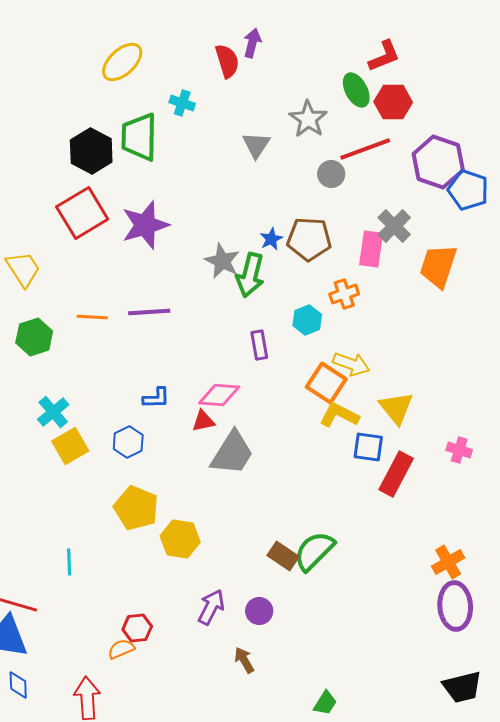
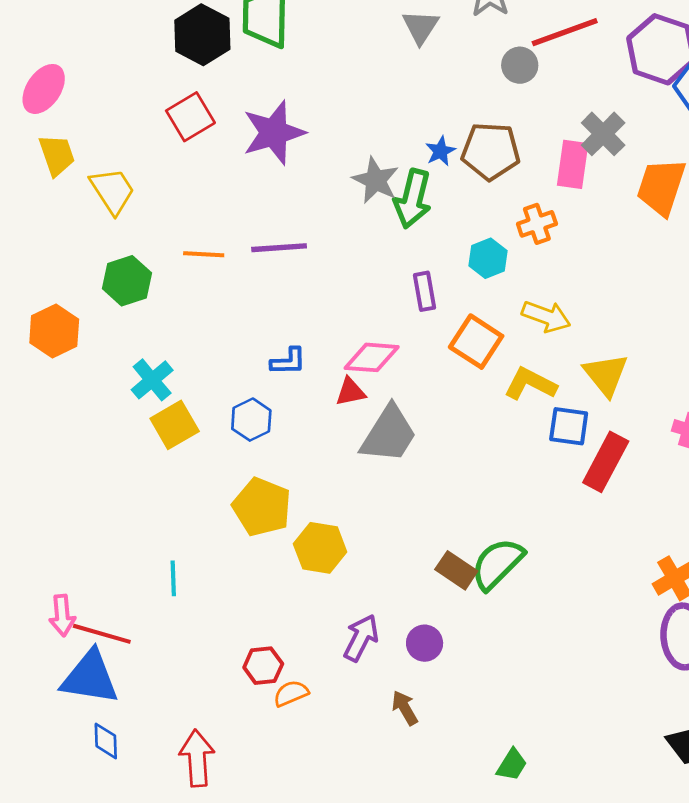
red square: (82, 213) -> (190, 117), size x0.7
orange square: (326, 383) -> (476, 342), moved
orange semicircle: (121, 649) -> (291, 693), moved

